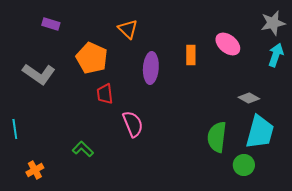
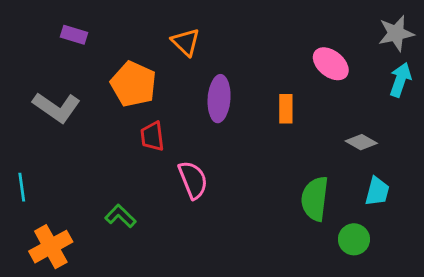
orange rectangle: (191, 55) -> (286, 109), moved
cyan trapezoid: (260, 132) -> (377, 191), size x0.6
orange cross: (35, 170) -> (51, 247), size x1.6

